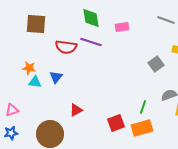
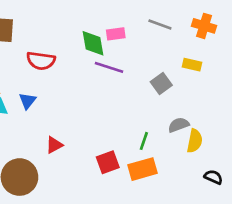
green diamond: (91, 18) -> (93, 43), moved
gray line: (166, 20) -> (160, 25), moved
purple line: (91, 42) -> (109, 67), moved

